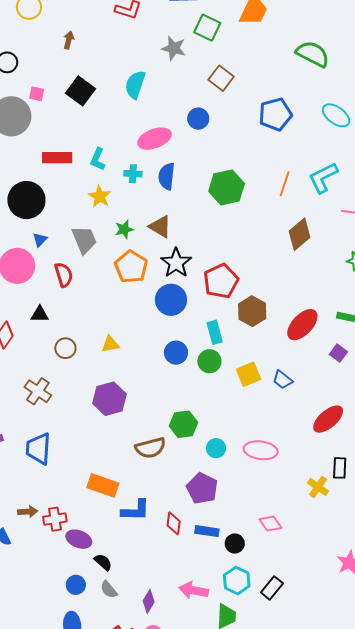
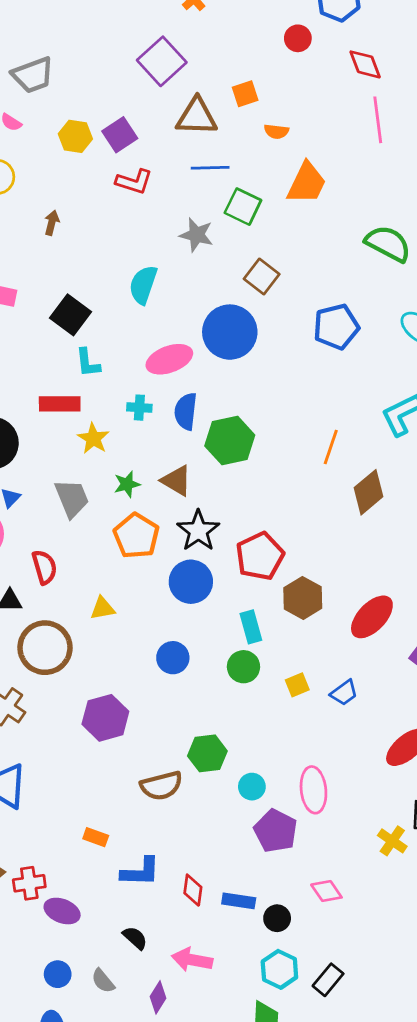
black square: (81, 91) -> (71, 315), moved
blue circle: (198, 119) -> (230, 332), size x1.8
red rectangle: (57, 158) -> (60, 404), moved
cyan L-shape: (98, 159) -> (88, 363), moved, turned -30
orange line: (285, 184) -> (331, 447), moved
green hexagon: (227, 187) -> (230, 440), moved
red semicircle: (64, 275) -> (44, 567), moved
yellow triangle: (110, 344) -> (103, 608), moved
brown circle: (65, 348) -> (45, 648), size x1.8
blue circle: (176, 353) -> (173, 658), moved
yellow square: (248, 374) -> (297, 685), size x0.7
blue trapezoid: (283, 380) -> (344, 693), turned -75
pink ellipse: (261, 450) -> (313, 790), turned 76
orange rectangle: (103, 485) -> (96, 837), size x0.6
purple pentagon: (202, 488) -> (276, 831), moved
black semicircle: (103, 562) -> (135, 938), moved
pink arrow: (194, 590) -> (192, 960), moved

